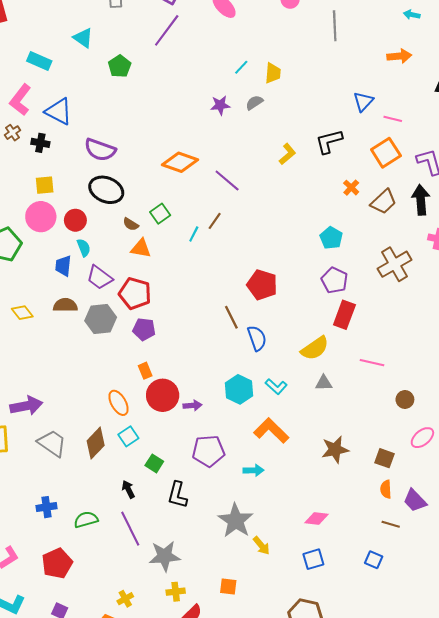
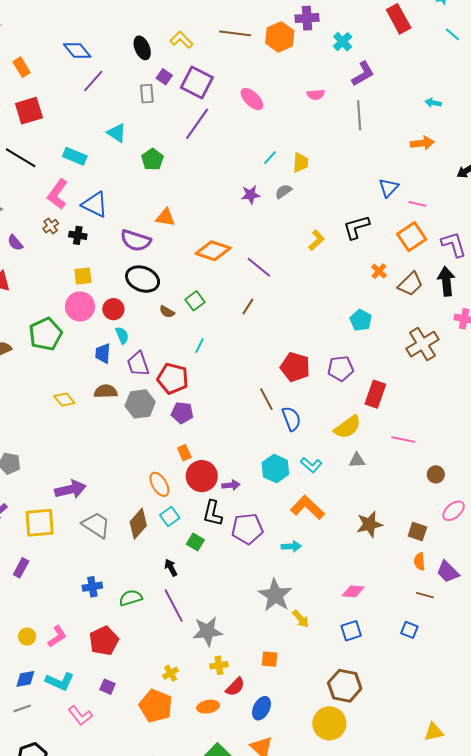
cyan line: (194, 234) -> (200, 346), moved
orange triangle: (141, 248) -> (165, 217), moved
purple trapezoid: (100, 278) -> (138, 364), turned 36
purple pentagon: (334, 280) -> (341, 368), moved, turned -30
black L-shape: (178, 495) -> (213, 513), moved

